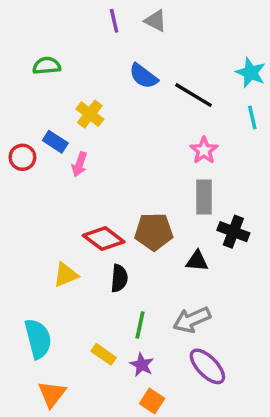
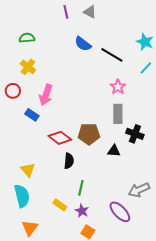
yellow cross: (90, 114) -> (28, 67), moved
cyan line: (252, 118) -> (146, 68), turned 56
blue rectangle: (55, 142) -> (32, 115), moved
pink arrow: (80, 164) -> (46, 95), size x1.5
yellow triangle: (66, 275) -> (28, 170), moved, turned -49
gray arrow: (192, 320) -> (139, 190), moved

